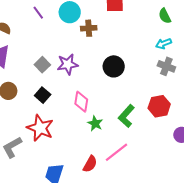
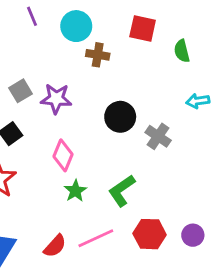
green semicircle: (165, 16) -> (182, 51), moved
gray cross: (166, 66) -> (158, 136), moved
red hexagon: (159, 106) -> (150, 234), moved

